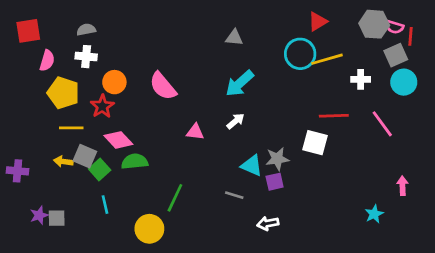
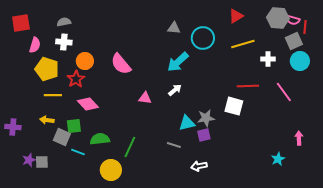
cyan circle: (300, 54) -> (203, 38), moved
gray square: (85, 156) -> (62, 137), moved
green semicircle: (135, 161) -> (100, 139), moved
cyan triangle: (252, 166) -> (187, 123), turned -36
green square: (100, 170) -> (74, 126), turned 35
cyan line: (105, 205) -> (78, 152), turned -56

